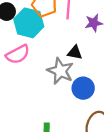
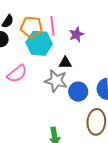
cyan hexagon: (29, 23) -> (39, 43), moved

